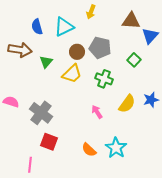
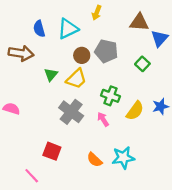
green triangle: (46, 62) -> (51, 75), moved
green cross: (104, 79) -> (110, 96), moved
gray cross: (41, 113) -> (71, 112), moved
cyan star: (116, 148) -> (123, 158), turned 30
pink line: (30, 165) -> (32, 176), turned -49

